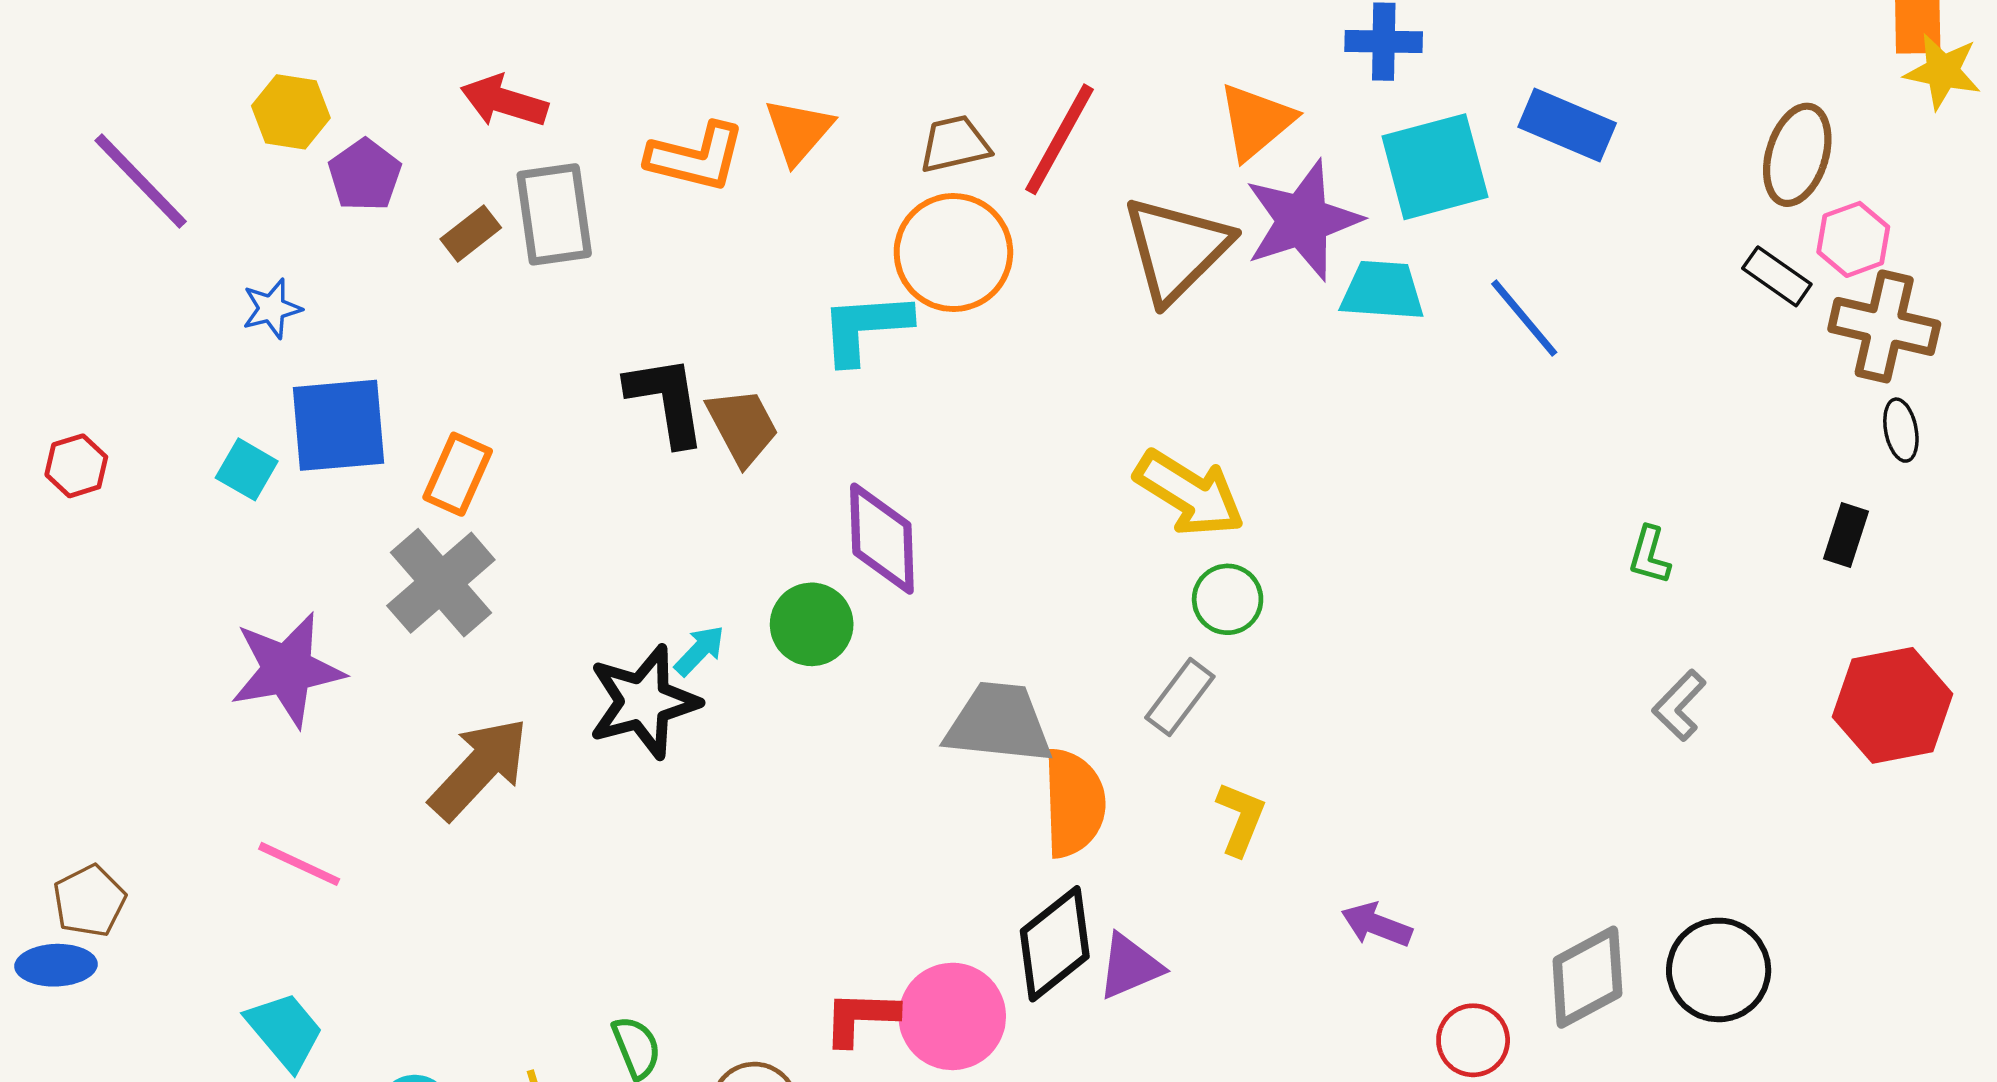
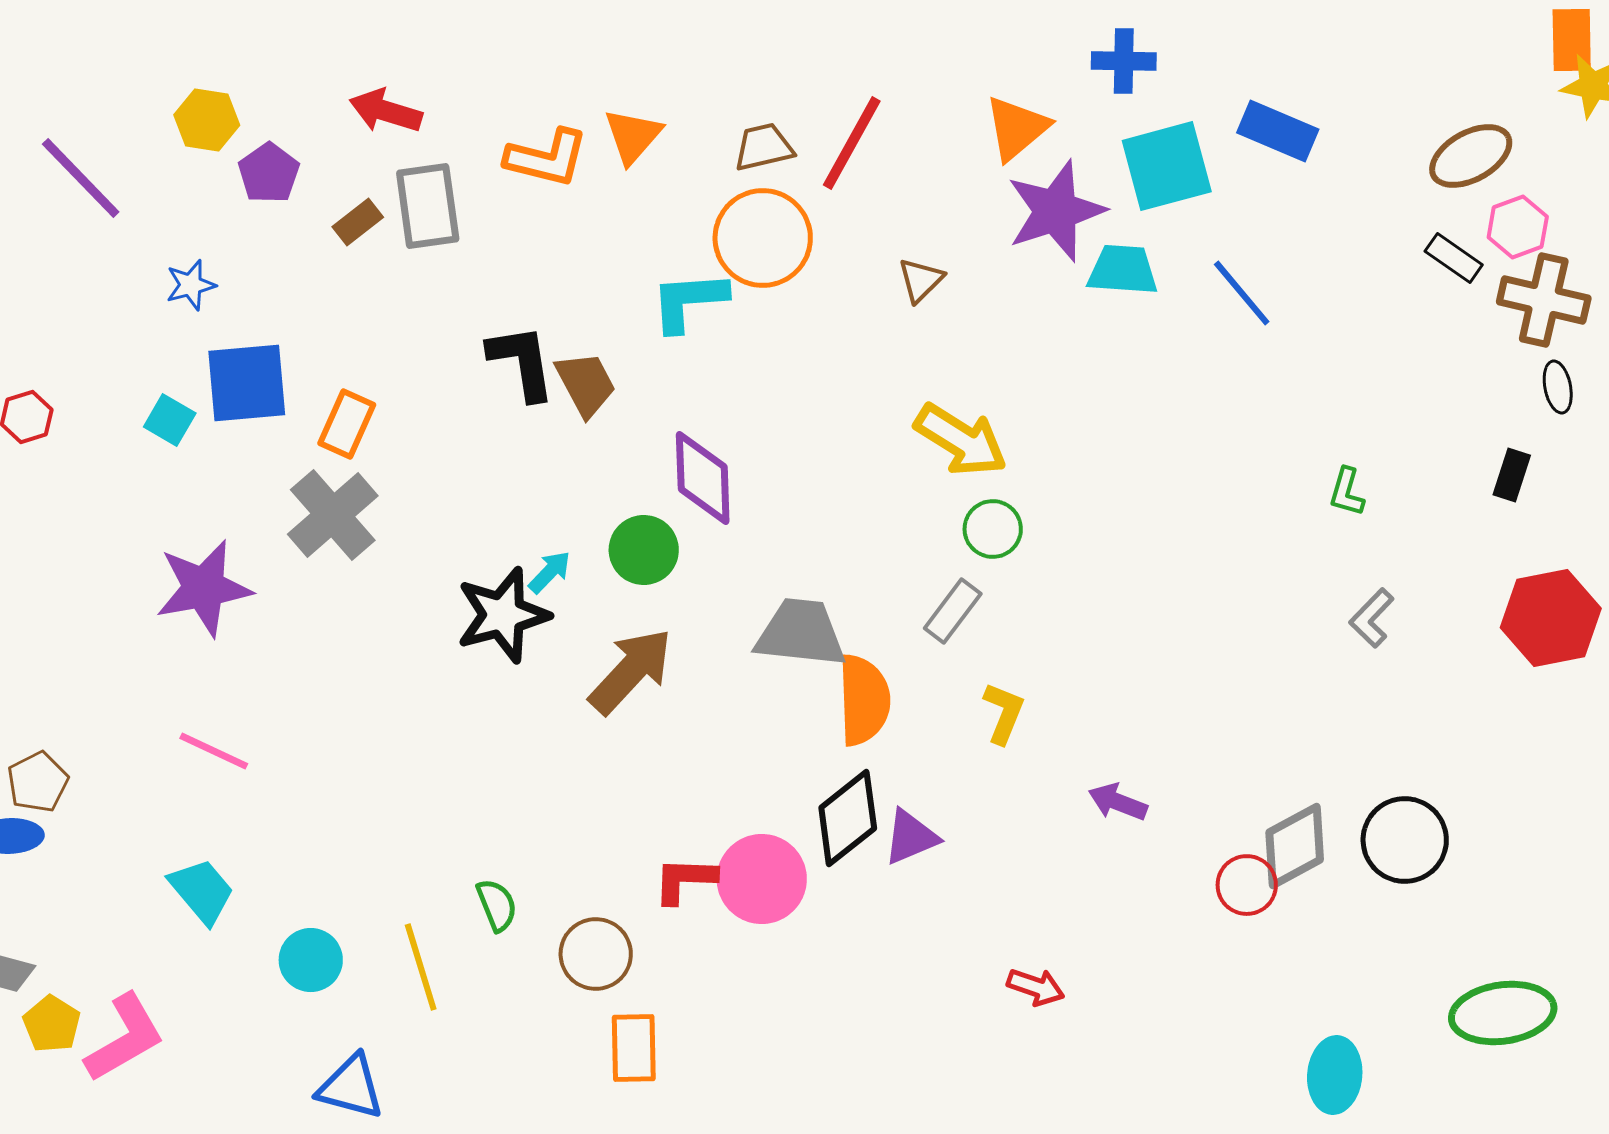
brown ellipse: (1797, 155) -> (1471, 156), turned 44
brown triangle: (1176, 249) -> (921, 280), moved, size x0.5
brown arrow: (479, 769) -> (631, 671), moved
red circle: (1473, 1040) -> (1247, 885), moved

